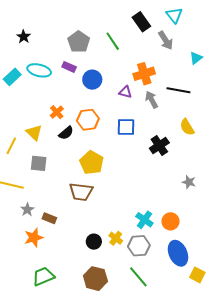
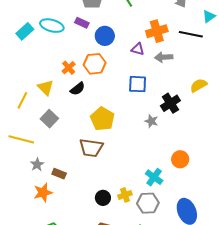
black line: (178, 90) -> (191, 34), moved
gray arrow: (152, 100) -> (164, 57), turned -66
orange hexagon: (88, 120) -> (95, 64), moved
yellow semicircle: (187, 127) -> (199, 85), turned 90
gray square: (39, 163) -> (49, 119), turned 36
gray star: (189, 182) -> (151, 121), moved
orange circle: (171, 221) -> (180, 159), moved
yellow cross: (116, 238) -> (125, 195), turned 32

